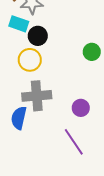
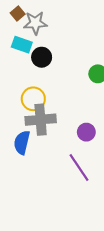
yellow circle: (30, 60) -> (33, 99), moved

